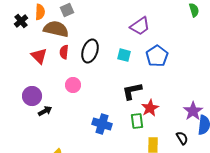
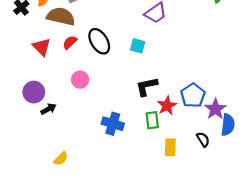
black ellipse: (90, 51) -> (99, 41), turned -50
red semicircle: (64, 52) -> (70, 42), turned 40
blue pentagon: (157, 56) -> (193, 95), moved

